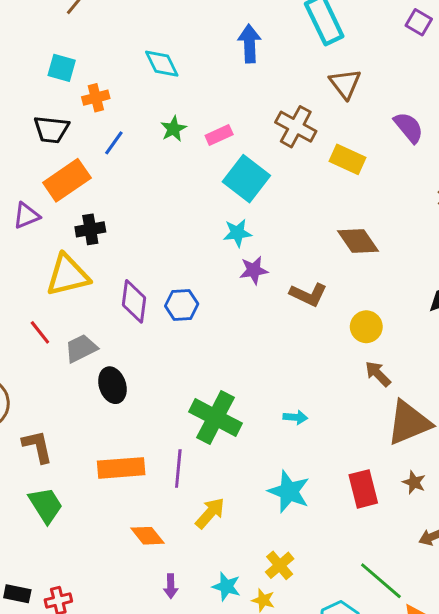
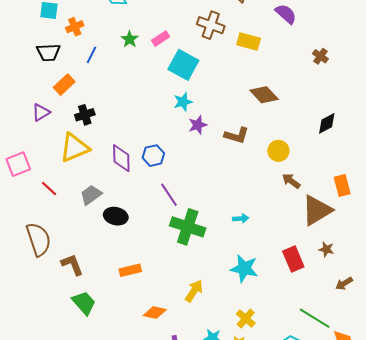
orange rectangle: (67, 180) -> (64, 85), size x0.7
red line: (40, 332) -> (49, 188), moved
black ellipse: (112, 385) -> (116, 216), turned -50
orange rectangle: (121, 468) -> (130, 270), size x0.7
purple line: (178, 469) -> (169, 195), moved, turned -30
orange diamond: (148, 536) -> (155, 313), turned -30

